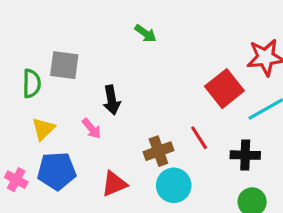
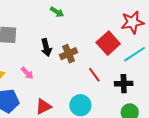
black arrow: (112, 100) -> (46, 47), moved
brown cross: (158, 151) -> (69, 54), moved

